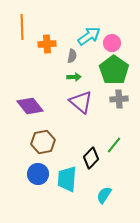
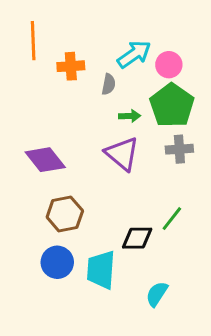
green arrow: (74, 77) -> (130, 116), moved
black diamond: (91, 158) -> (137, 238), turned 45

